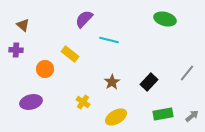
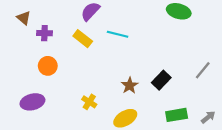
purple cross: (16, 50) -> (44, 33), moved
yellow rectangle: (70, 54) -> (83, 39), moved
brown star: (112, 82) -> (130, 86), moved

